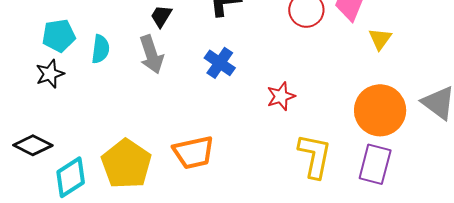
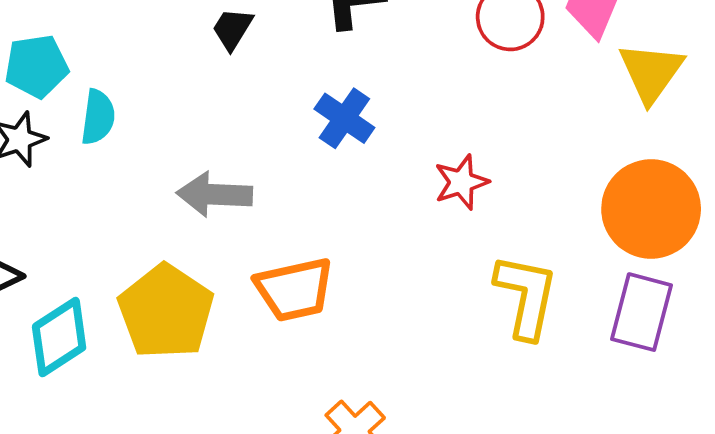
yellow triangle: (380, 39) -> (651, 72), size x1.5
cyan semicircle: (100, 49) -> (98, 117), moved
gray arrow: (151, 54) -> (214, 194), moved, turned 111

